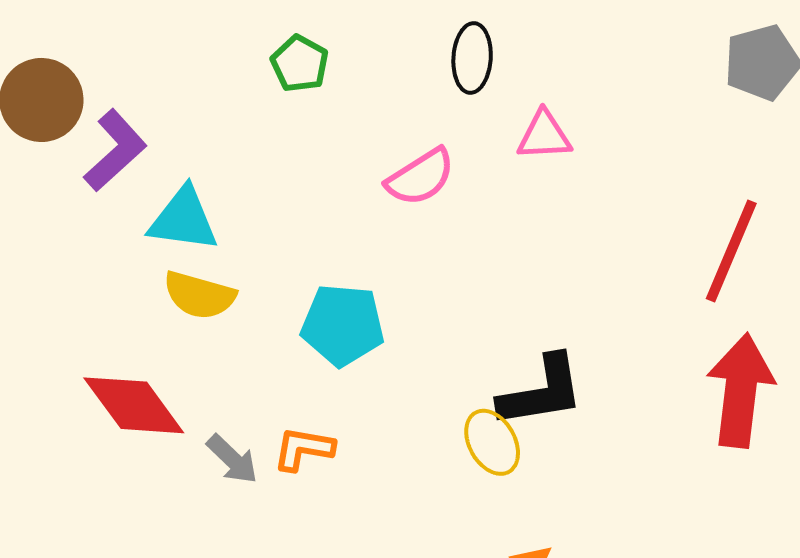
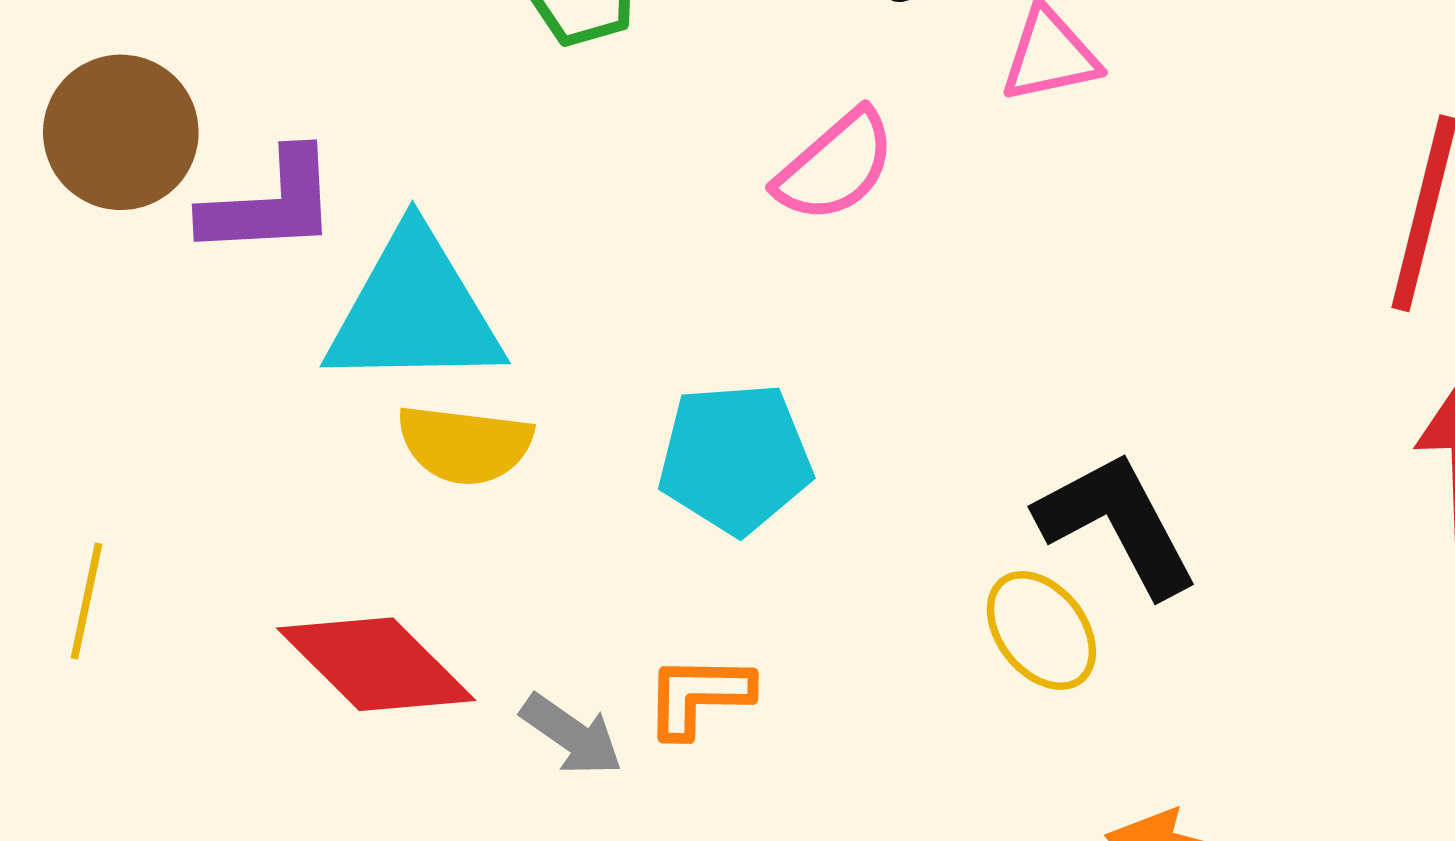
purple L-shape: (115, 150) -> (270, 204), turned 48
cyan triangle: (183, 219) -> (414, 310), size x1.4
black L-shape: (541, 392) -> (1117, 524), turned -100

